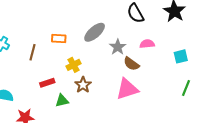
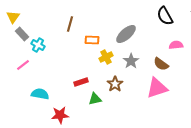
gray star: (118, 47) -> (131, 61), moved
brown line: (32, 52) -> (70, 24), moved
yellow cross: (73, 65) -> (106, 57), moved

